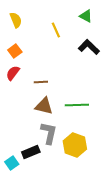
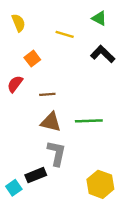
yellow line: (56, 30) -> (65, 34), turned -49
orange square: (15, 51) -> (32, 59), moved
yellow hexagon: (75, 145) -> (100, 184), moved

